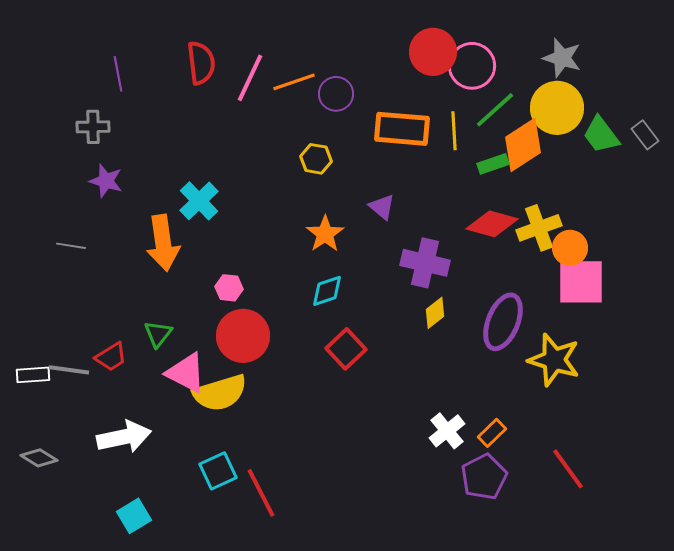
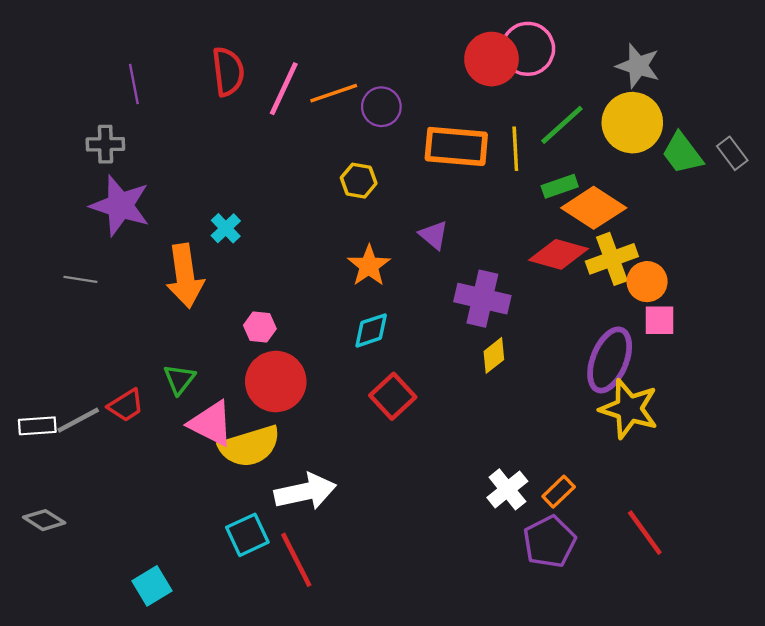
pink circle: (472, 66) -> (528, 49), moved
orange diamond: (523, 145) -> (594, 208), moved, turned 66
purple star: (106, 181) -> (120, 206), size x1.6
cyan cross: (199, 201) -> (226, 228), size x0.7
pink square: (581, 282) -> (660, 320), size x0.6
purple ellipse: (503, 322) -> (610, 360), moved
gray line: (69, 370) -> (78, 420), turned -36
white arrow: (124, 437) -> (305, 492), moved

